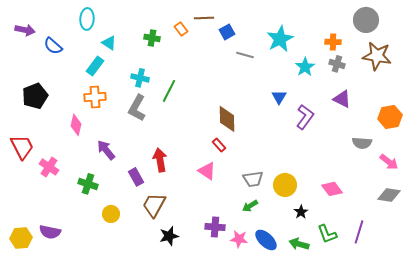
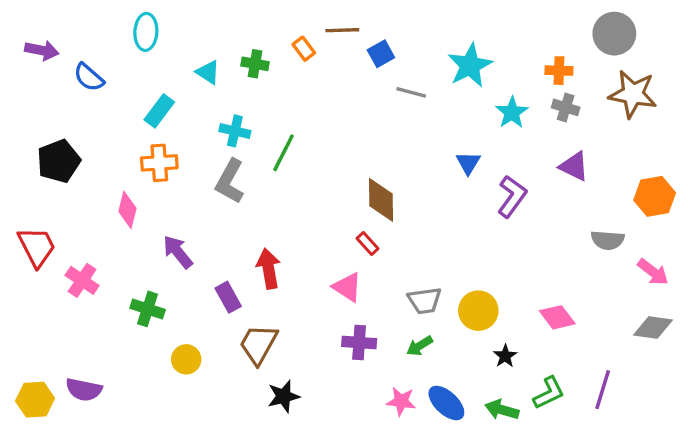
cyan triangle: (109, 43) -> (208, 72), moved
purple cross: (215, 227) -> (359, 343), moved
green L-shape: (327, 234) -> (549, 393), turned -95

